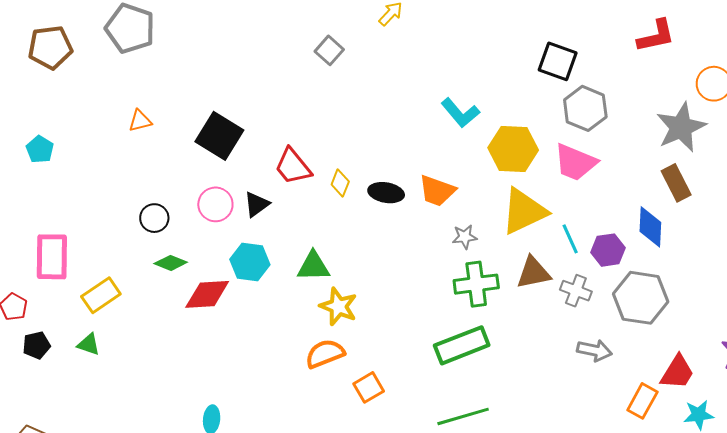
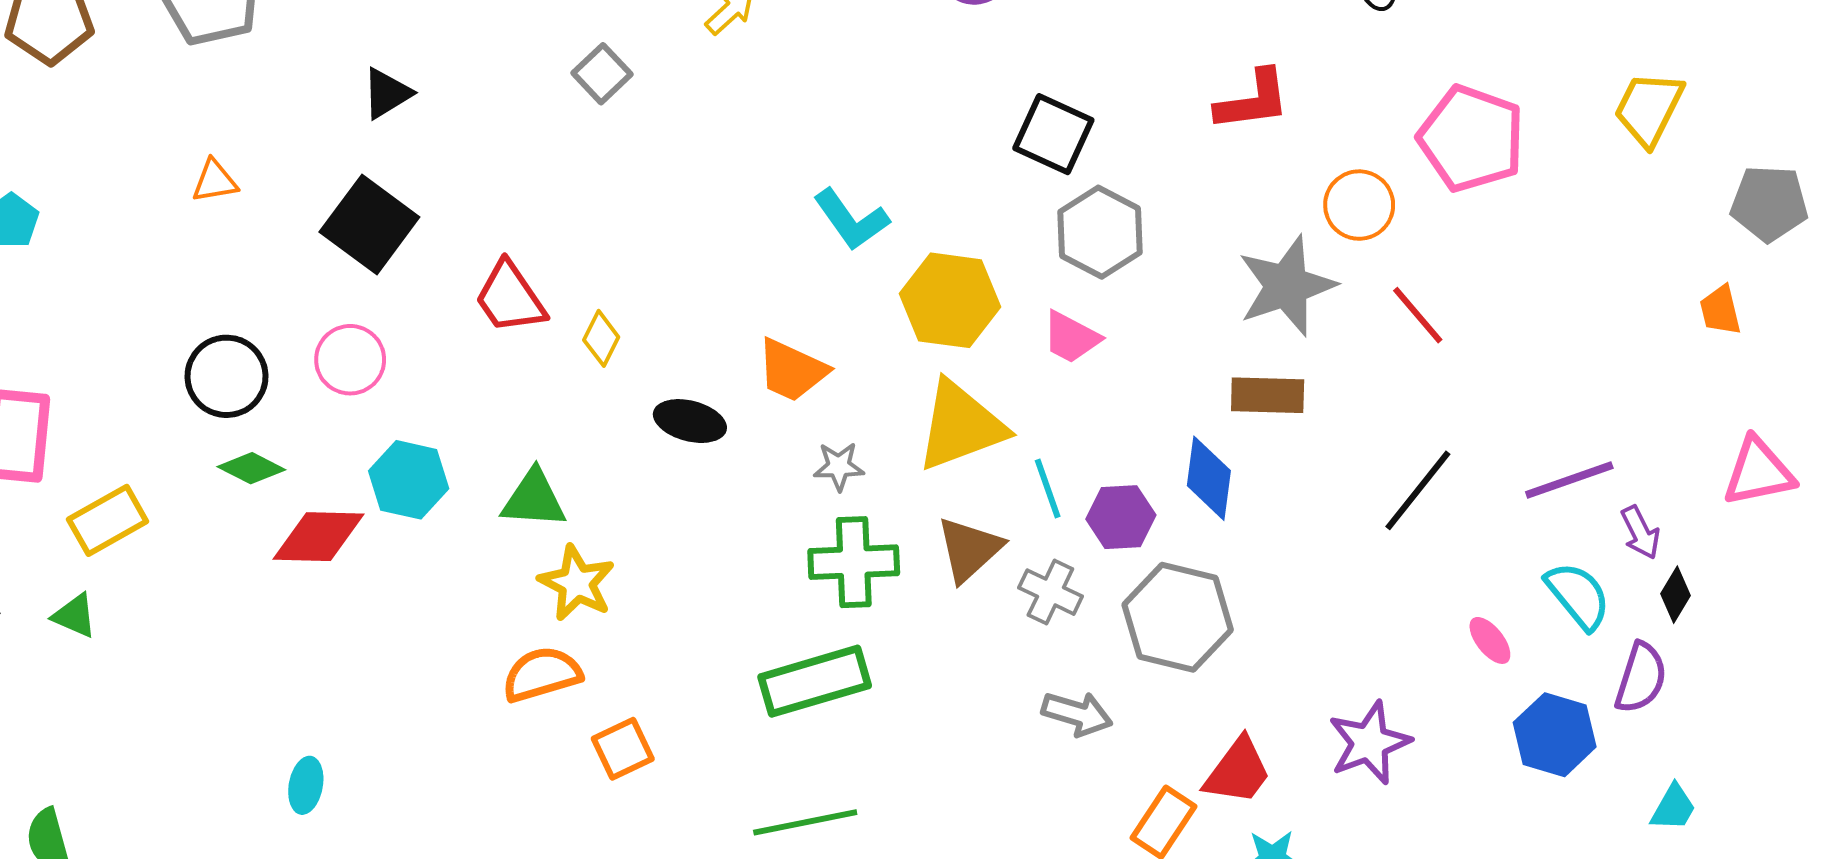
pink trapezoid: (575, 162) -> (1071, 337), size x0.7
brown rectangle: (676, 183) -> (1268, 395), turned -66
black ellipse: (386, 193) -> (690, 421), moved
black triangle: (257, 204) -> (387, 93), moved
black circle: (154, 218) -> (227, 376), size x1.4
brown triangle: (533, 273) -> (969, 549), turned -36

